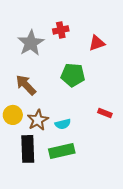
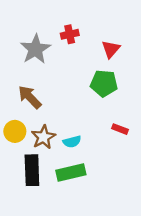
red triangle: (97, 43) -> (111, 49), turned -30
green pentagon: (73, 75) -> (104, 83), moved

